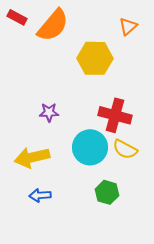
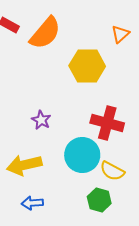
purple star: (49, 112) -> (41, 120), turned 30
yellow semicircle: (125, 149) -> (112, 171), moved

